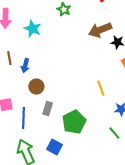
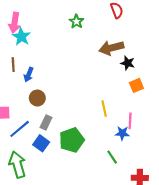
cyan star: (33, 29) -> (21, 37), moved
blue line: (23, 118) -> (20, 129), turned 40
blue square: (54, 147) -> (41, 143), moved

